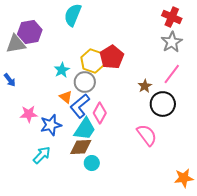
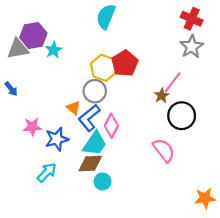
cyan semicircle: (73, 15) -> (106, 17), moved
cyan star: (62, 70) -> (53, 50), moved
pink line: (172, 74) -> (173, 82), moved

